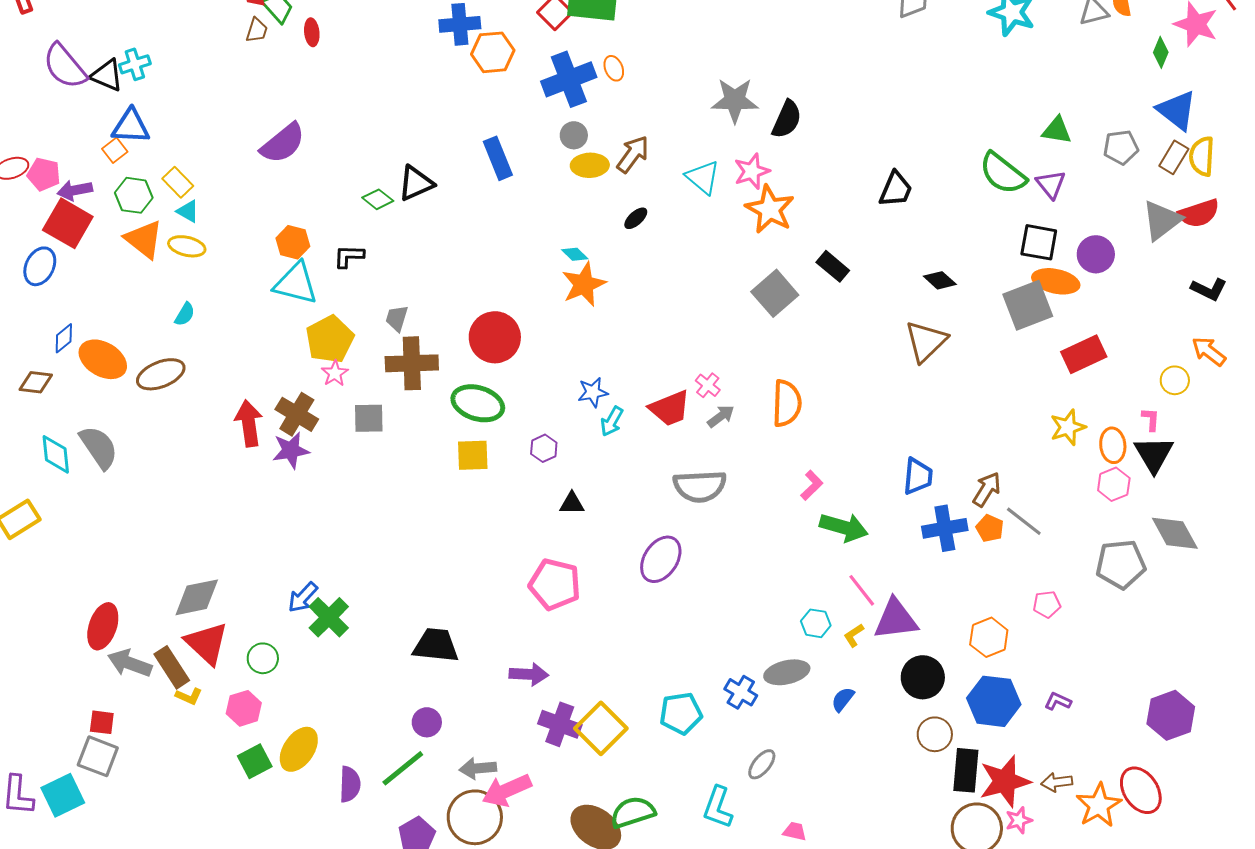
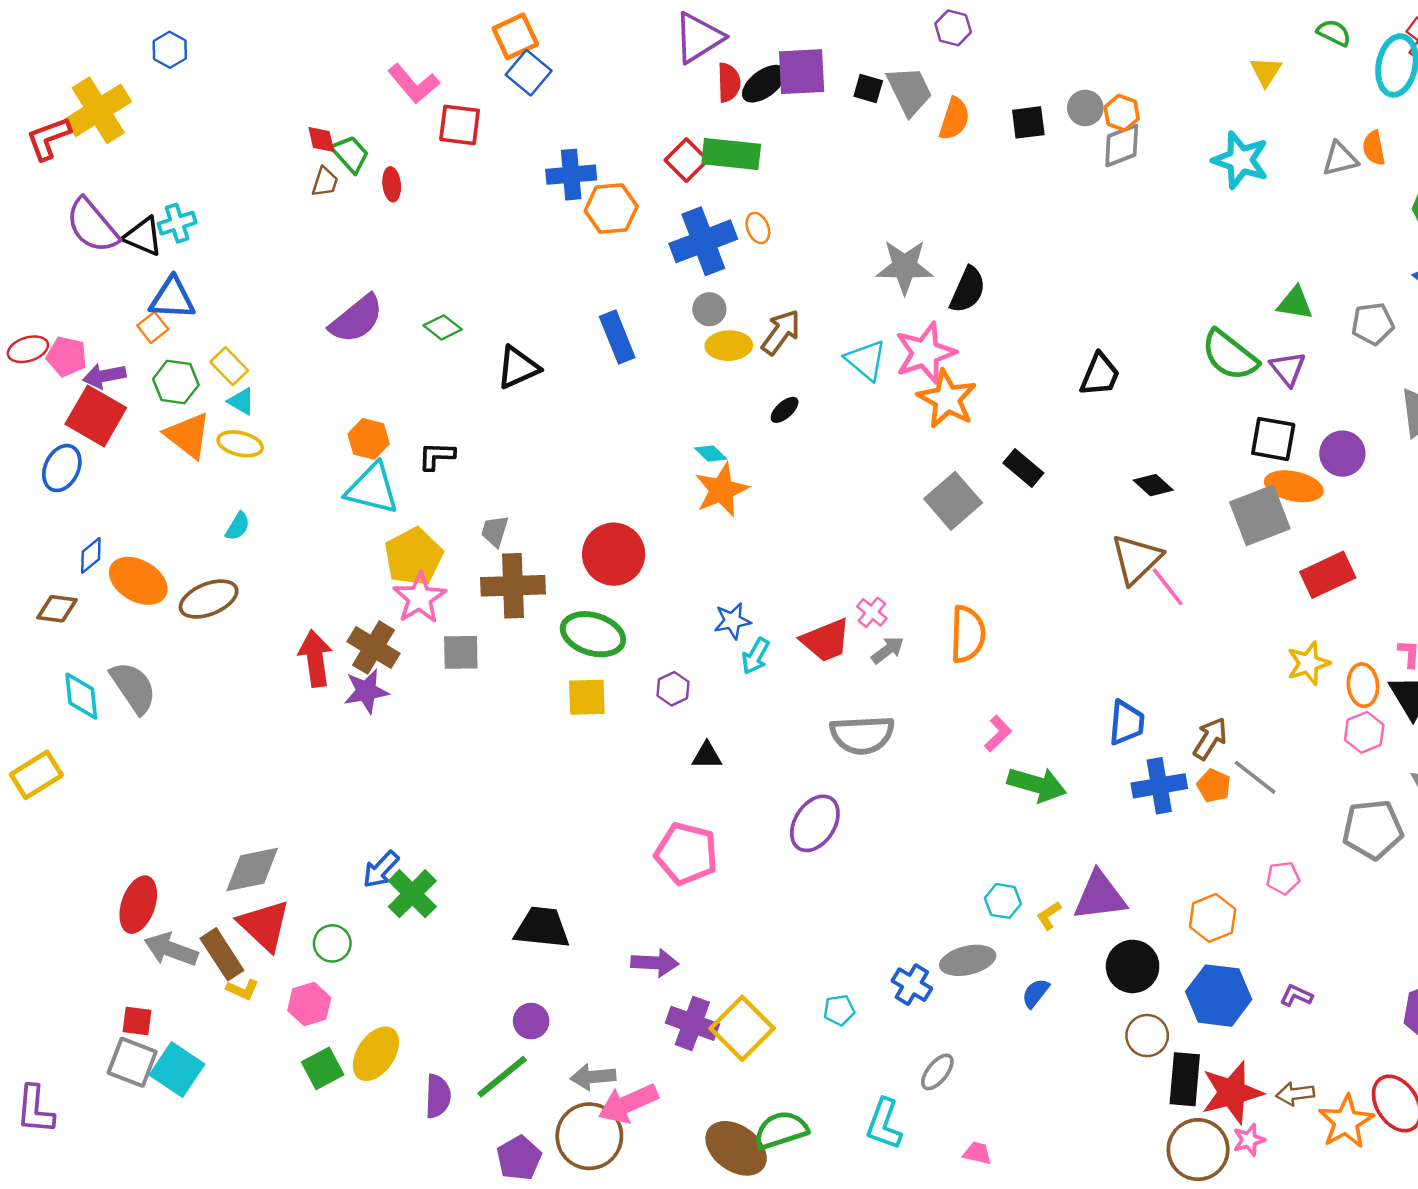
pink star: (752, 171) -> (925, 353), size x1.4
green diamond: (378, 199) -> (443, 327), moved
pink star: (335, 373) -> (420, 598), size x1.6
pink line: (862, 590) -> (1168, 587), moved
cyan pentagon: (681, 713) -> (839, 1010), size x0.6
cyan square: (63, 795) -> (177, 1070), moved, turned -30

